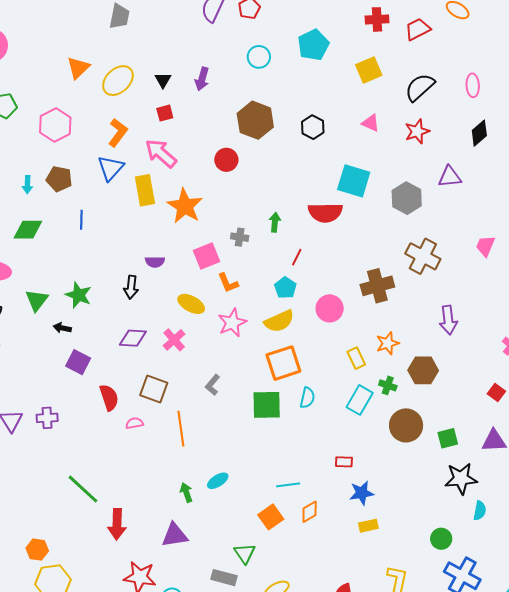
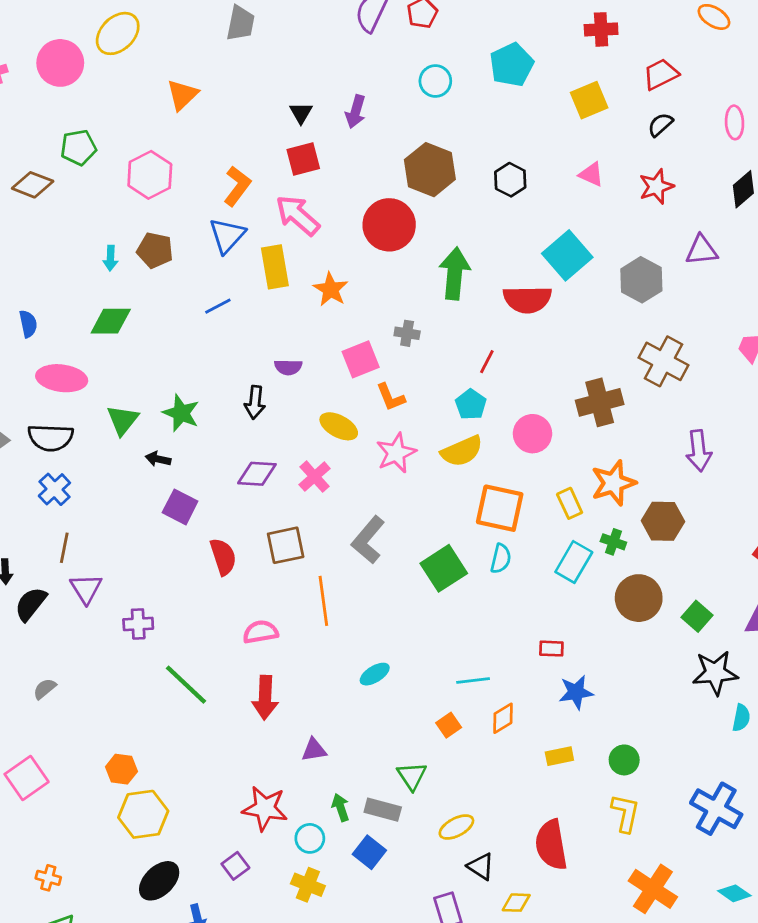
red trapezoid: (418, 29) -> (661, 74), moved
yellow ellipse: (118, 81) -> (118, 33), moved
black semicircle: (420, 87) -> (660, 125), size x0.6
red square: (165, 113) -> (303, 159), size x1.4
red circle: (226, 160) -> (389, 225), size x1.6
cyan square: (354, 181) -> (567, 255), turned 32
orange star: (185, 206) -> (331, 289), size x0.7
blue line: (81, 220) -> (218, 306), moved, turned 60
green arrow: (275, 222) -> (455, 273), moved, size x1.8
orange star: (388, 343) -> (613, 483), size x1.4
orange square: (283, 363) -> (500, 508), moved, turned 30
gray L-shape: (213, 385) -> (368, 540), size x1.6
brown square: (154, 389) -> (286, 545), turned -32
green square: (267, 405) -> (444, 568), turned -32
purple cross: (47, 418) -> (138, 624), moved
pink semicircle: (134, 423) -> (260, 632), moved, size x1.4
green square: (448, 438) -> (697, 616), turned -35
green arrow: (186, 492) -> (341, 807), moved
orange square: (271, 517) -> (449, 725), size x0.7
red arrow: (117, 524) -> (265, 698), moved
yellow rectangle: (368, 526) -> (559, 756), moved
purple triangle: (175, 535) -> (314, 750), size x0.7
green circle: (441, 539) -> (624, 760), moved

